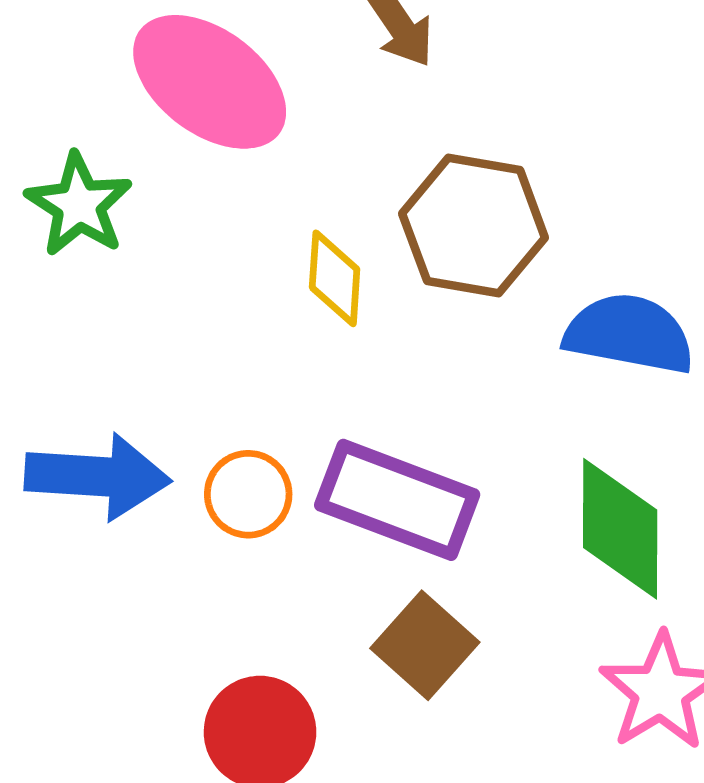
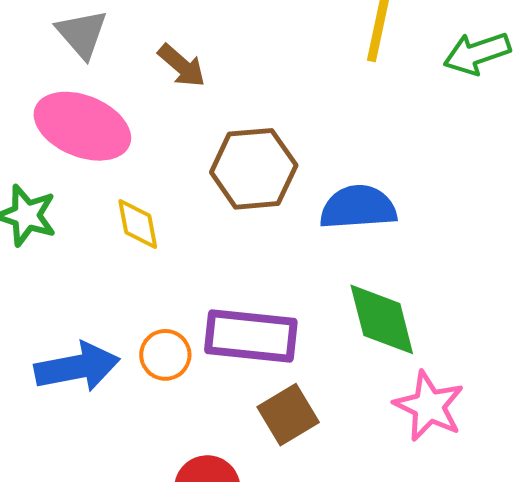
yellow diamond: (335, 278) -> (138, 224), moved
brown square: (425, 645) -> (288, 415), turned 32

